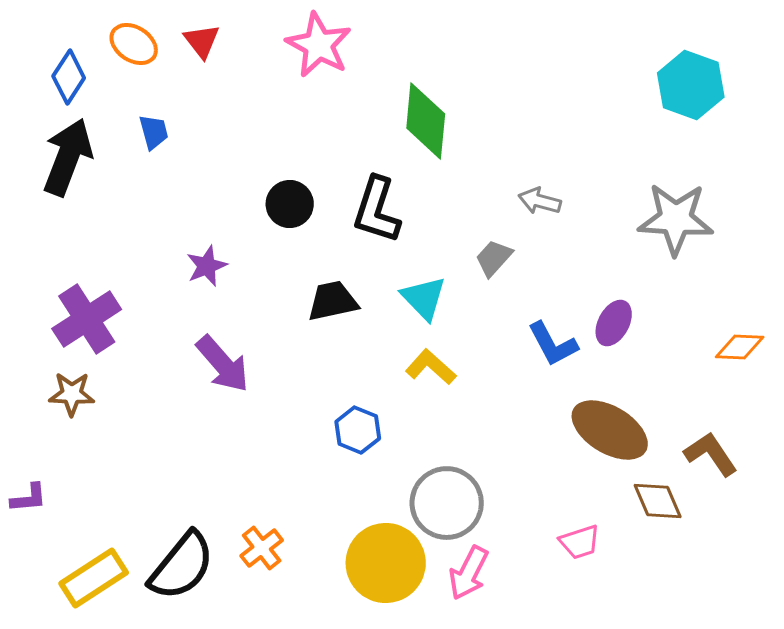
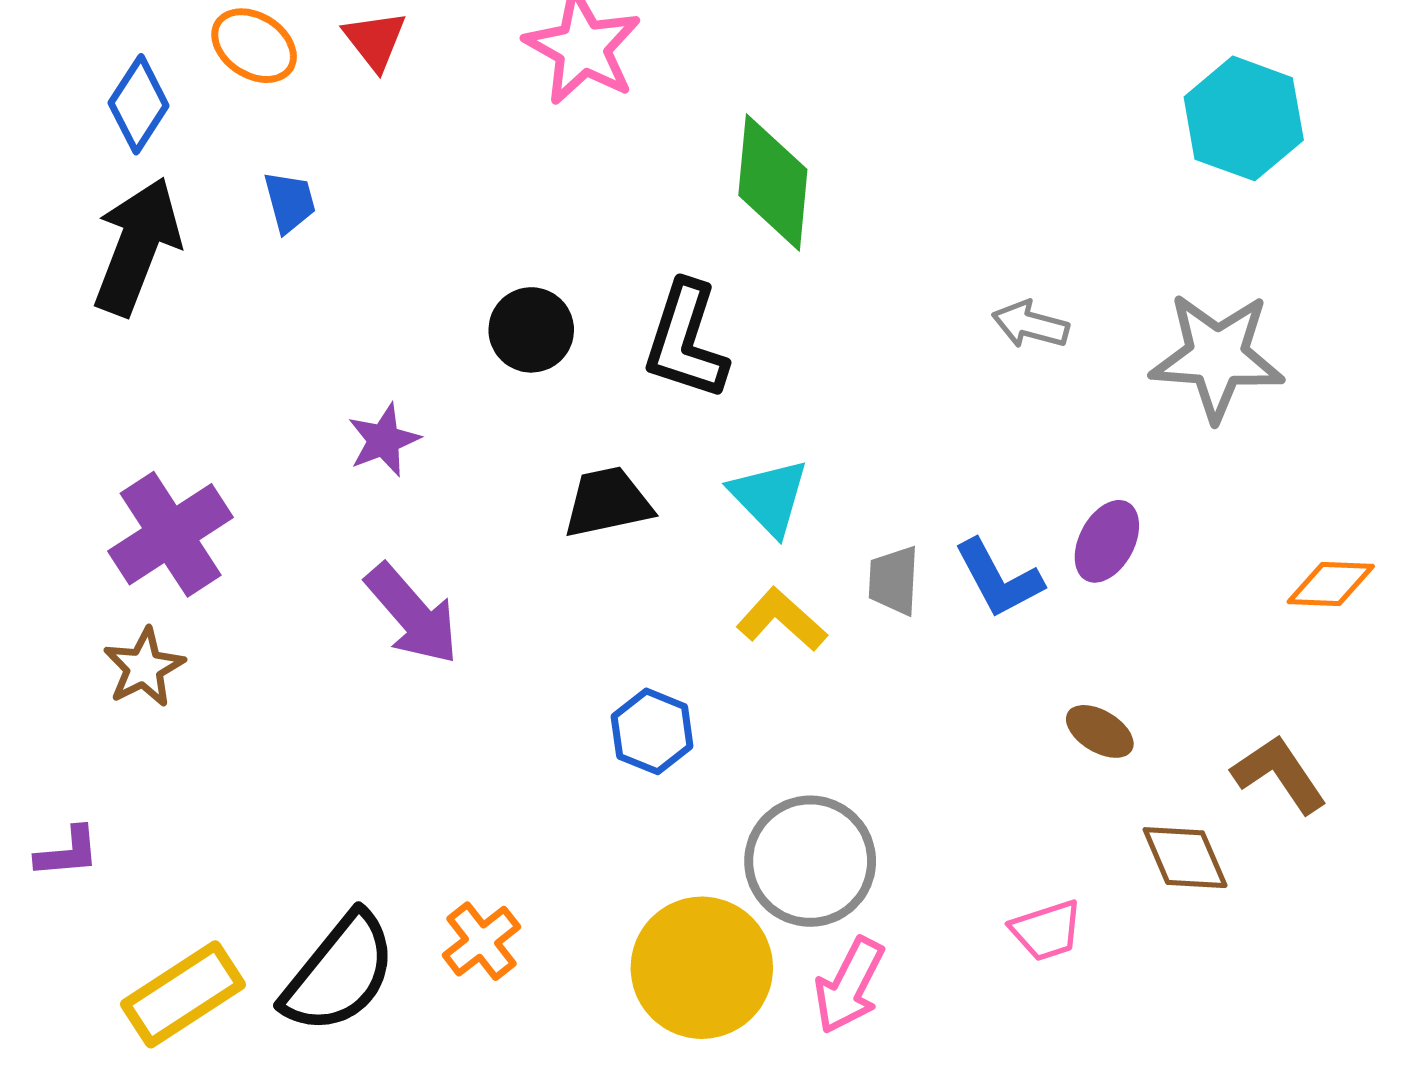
gray arrow: (540, 201) -> (1030, 325), moved
gray trapezoid: (494, 258) -> (894, 580), moved, turned -39
brown star: (72, 394) -> (144, 667), turned -30
brown ellipse: (610, 430) -> (1100, 731), size x0.5

